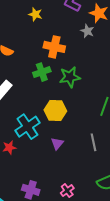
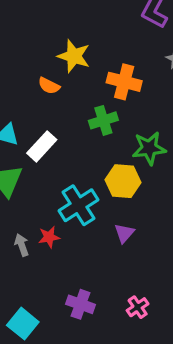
yellow star: (35, 14) -> (74, 56), moved, size x1.5
green star: (70, 77) -> (149, 148), moved

